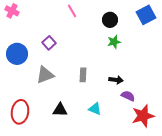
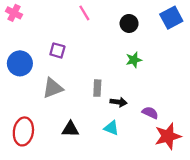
green star: (114, 42) -> (134, 60), moved
purple square: (49, 43) -> (57, 50), turned -32
black arrow: (116, 80) -> (118, 102), moved

